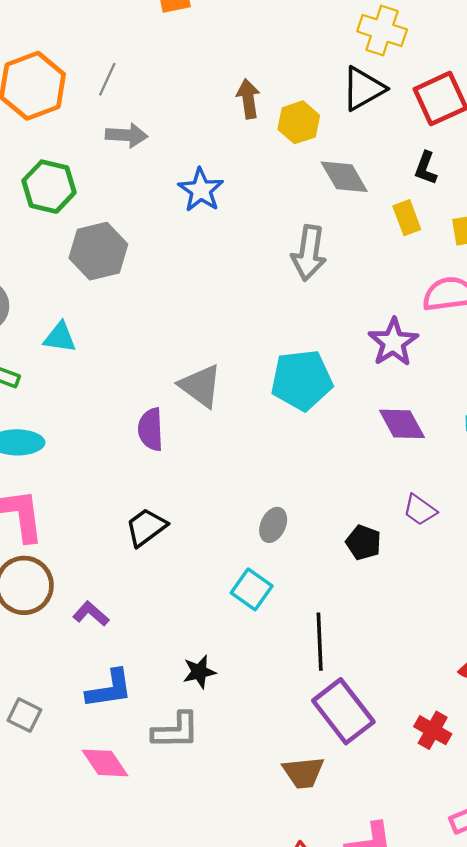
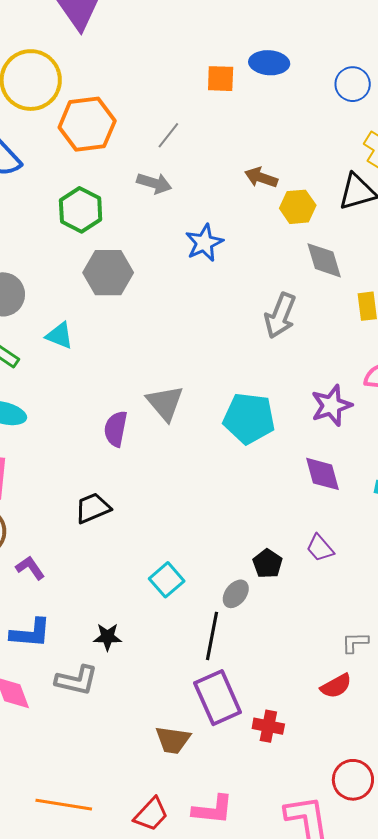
gray line: (107, 79) -> (168, 135), moved
brown arrow: (248, 99) -> (261, 177), turned -76
gray ellipse: (273, 525) -> (236, 594), moved
red cross: (433, 730) -> (268, 726), moved, turned -32

